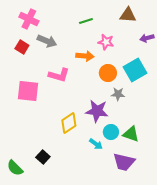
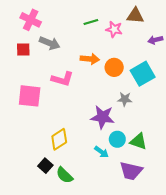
pink star: (106, 42) -> (114, 29), moved
red square: (22, 47) -> (23, 49), turned -32
orange circle: (108, 73) -> (114, 67), moved
yellow diamond: (69, 123) -> (59, 139), moved
green semicircle: (15, 168) -> (64, 175), moved

